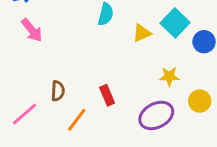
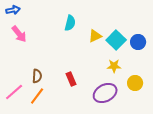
cyan square: (175, 23) -> (116, 40), moved
orange line: (77, 120) -> (37, 96), moved

